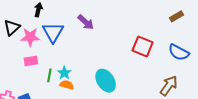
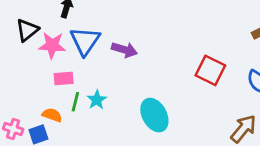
purple arrow: (86, 22) -> (124, 50), moved, turned -30
pink rectangle: (31, 61) -> (64, 79), moved
orange semicircle: (67, 85) -> (52, 115), moved

